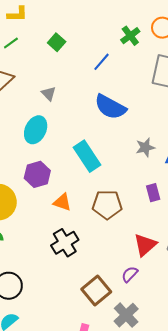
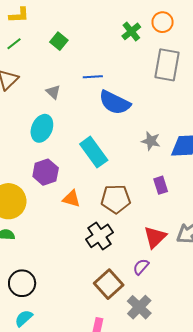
blue line: (101, 62) -> (93, 77), moved, turned 48
gray star: (145, 147) -> (151, 141), turned 30
black cross: (65, 243) -> (100, 236), moved

